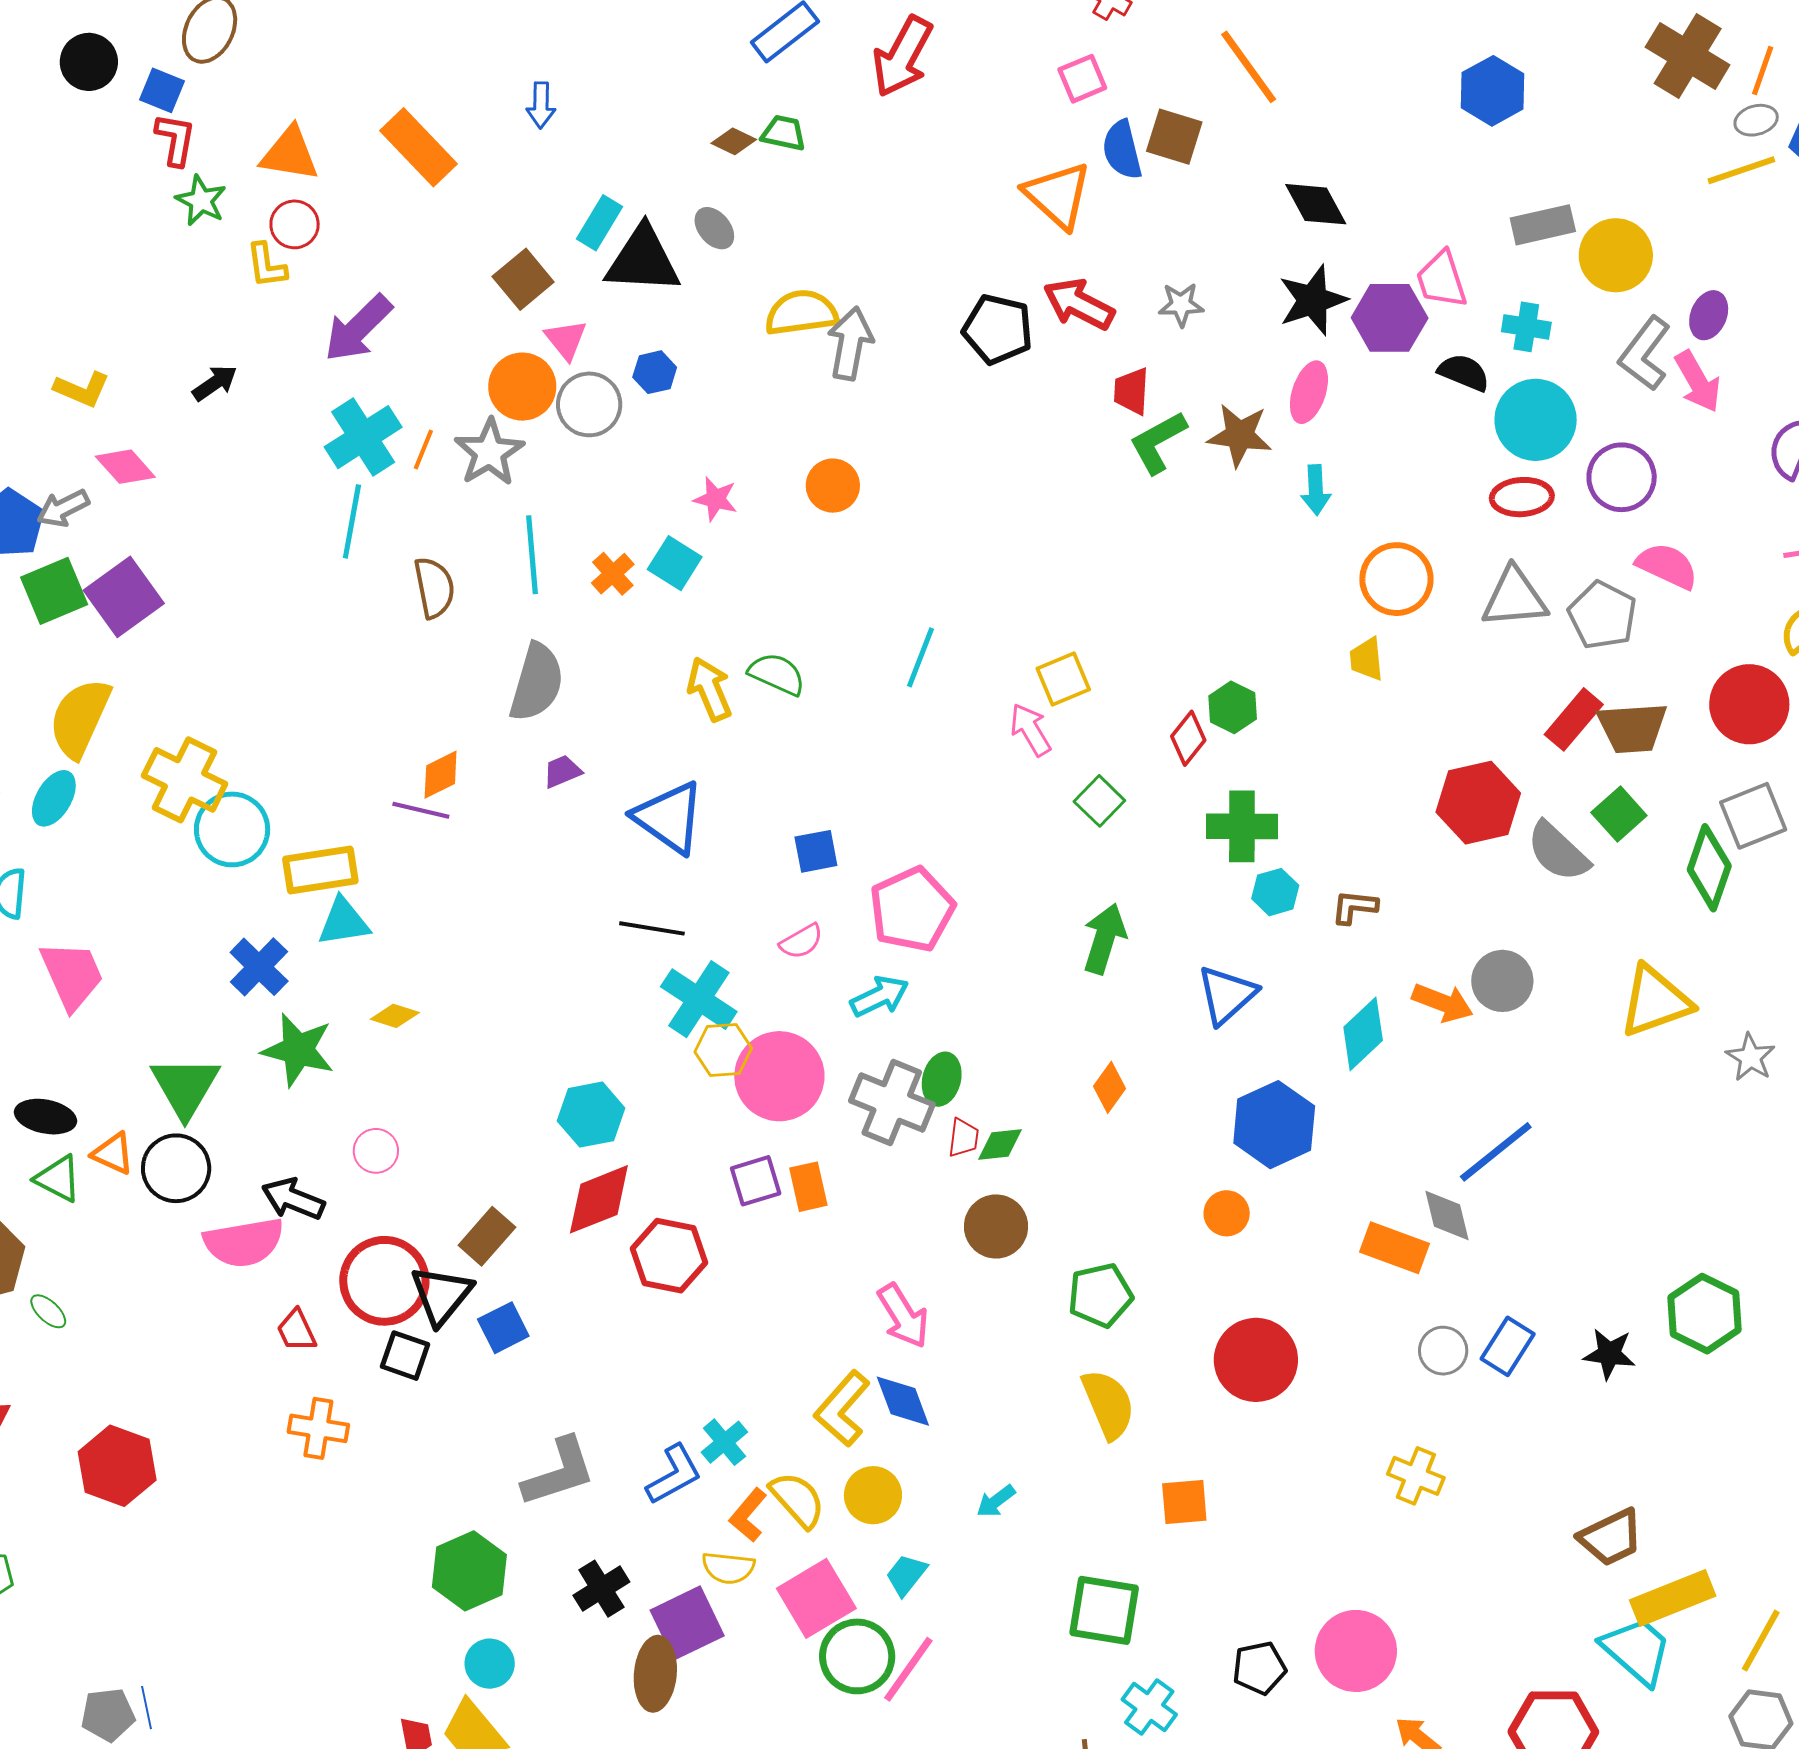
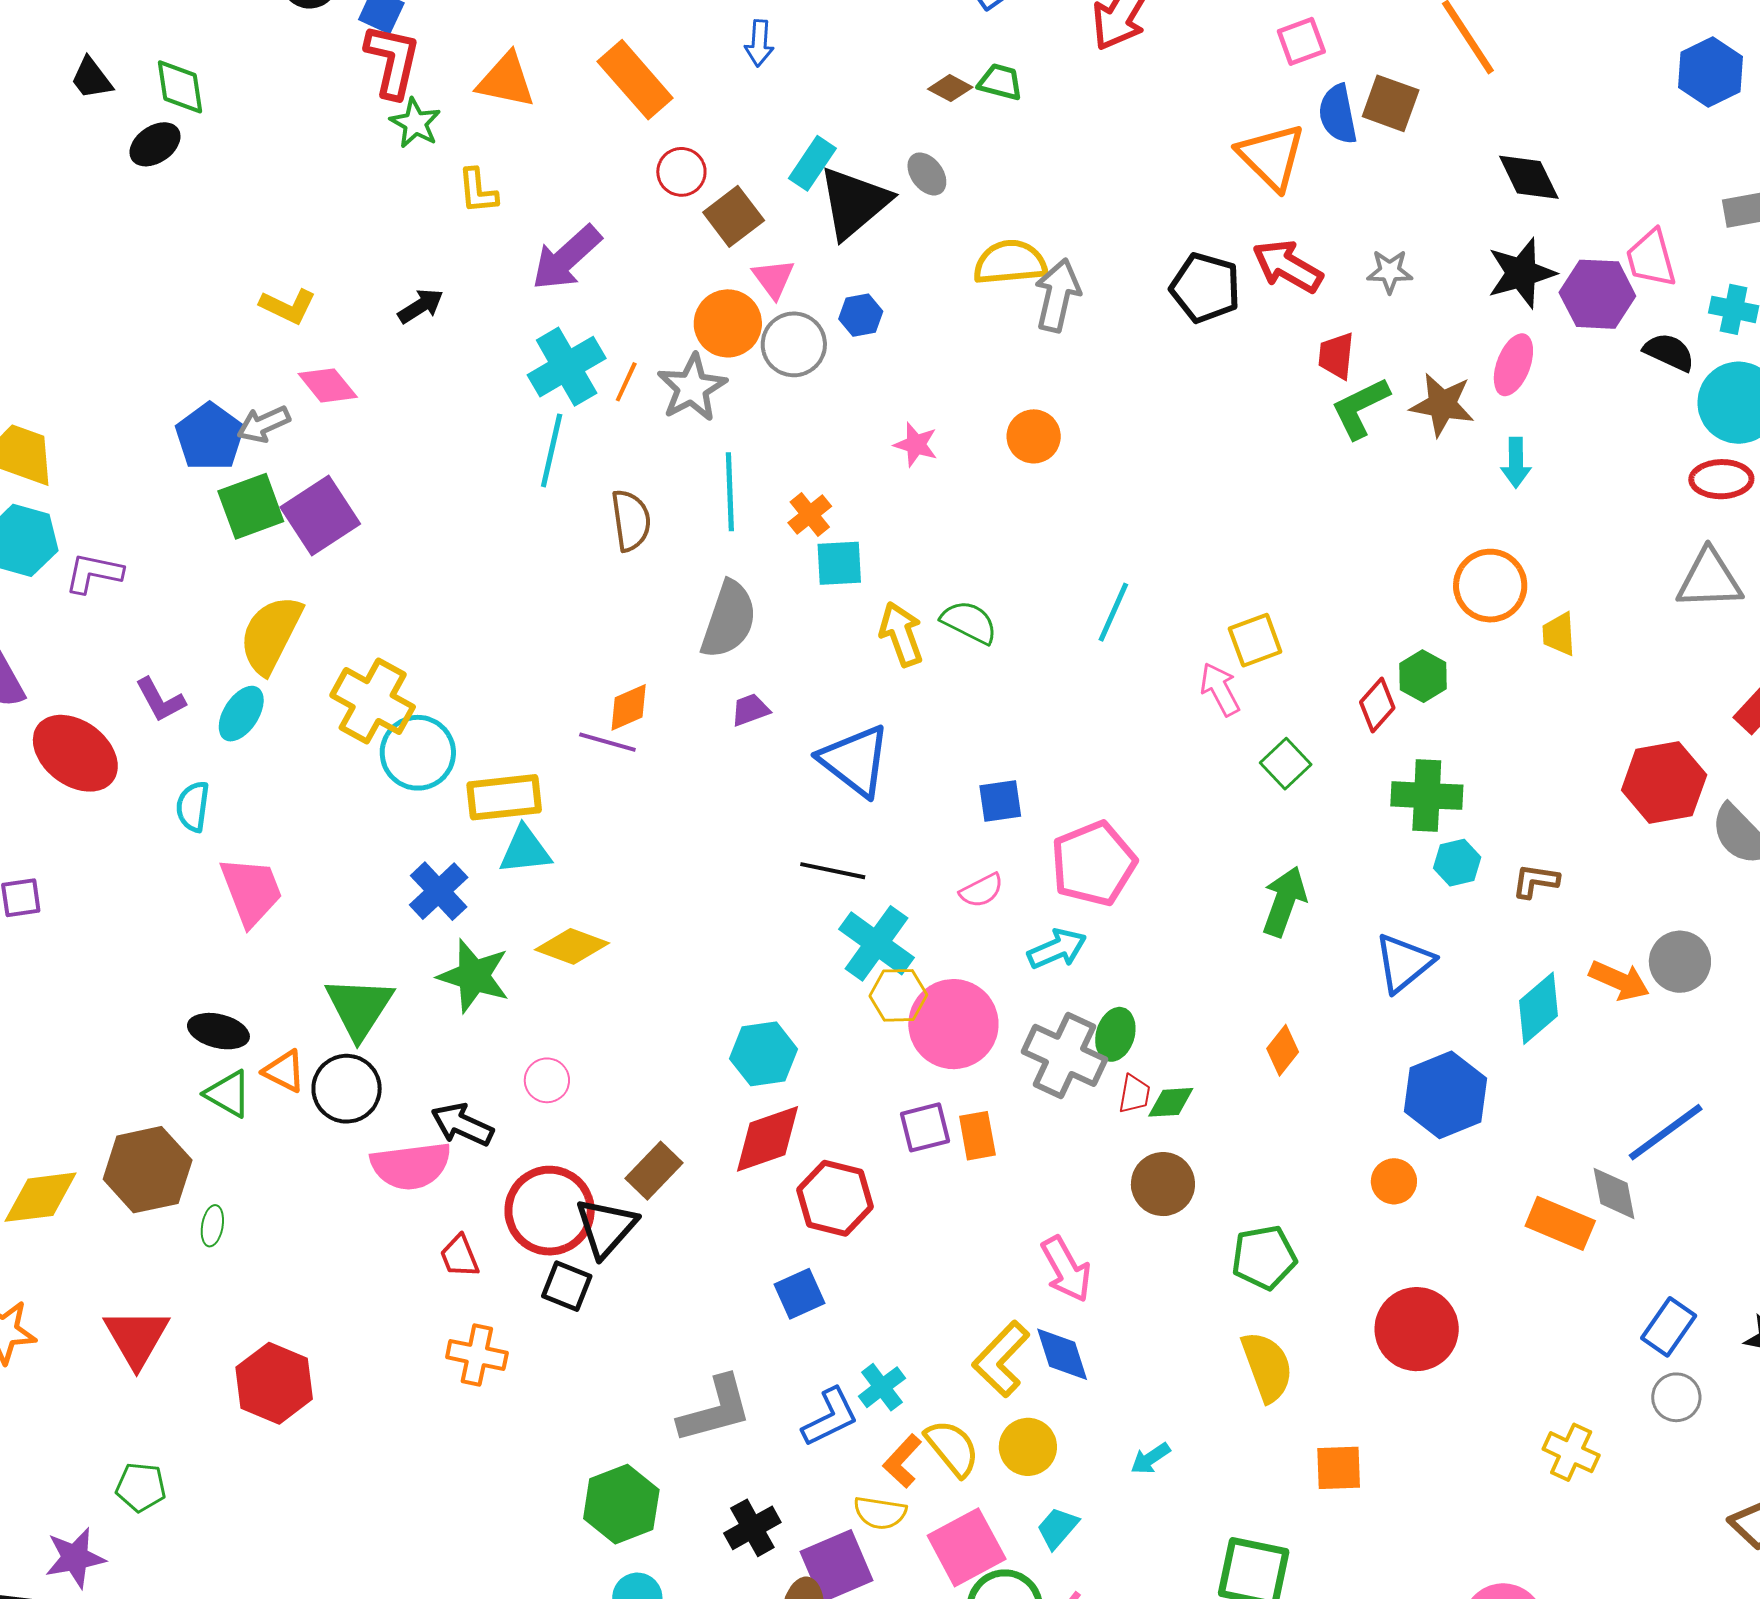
red L-shape: (175, 139) -> (393, 61), size x1.4
red circle: (295, 224) -> (681, 172), moved
black triangle: (643, 260) -> (854, 203), turned -46
cyan square: (675, 563) -> (839, 563), moved, turned -38
orange circle: (1396, 579) -> (1490, 586), moved
yellow diamond: (395, 1016) -> (572, 946), size x1.5
green ellipse: (48, 1311) -> (212, 1226), turned 54
blue square: (503, 1328) -> (799, 1294), moved
gray circle: (1443, 1351) -> (1676, 1397), moved

